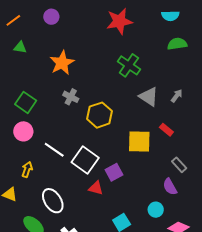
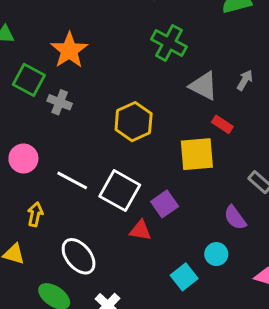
gray cross: (71, 97) -> (60, 102), moved
green square: (26, 102) -> (29, 80), moved
red rectangle: (166, 130) -> (222, 124), moved
purple semicircle: (170, 187) -> (235, 218), moved
cyan circle: (156, 210) -> (216, 254), moved

